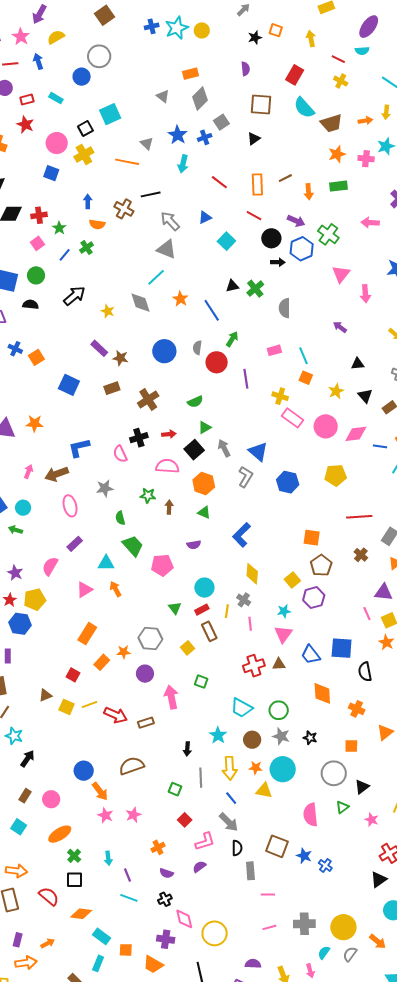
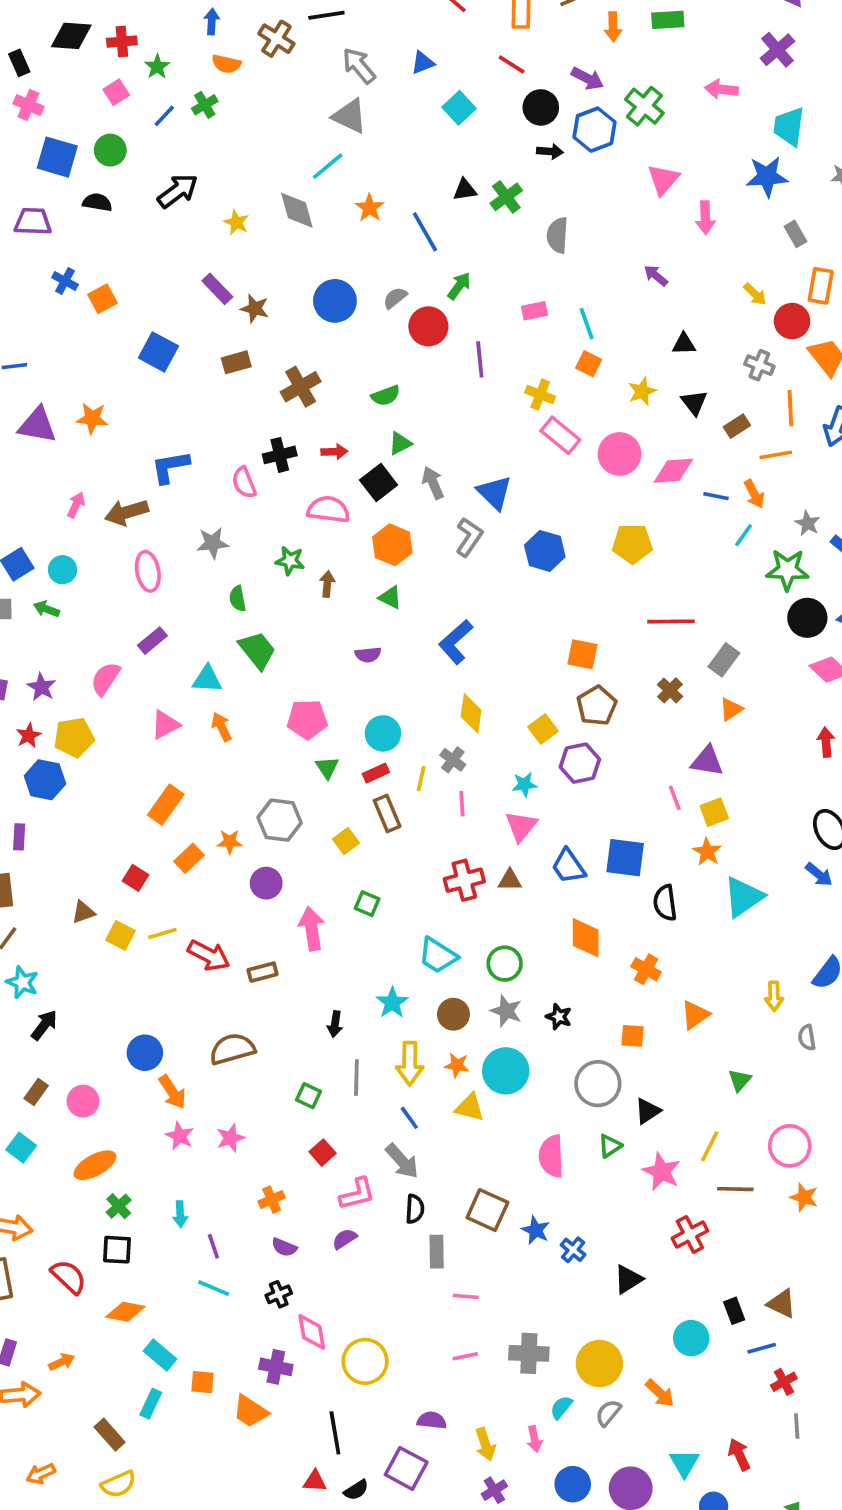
gray semicircle: (197, 348) -> (395, 298), turned 40
pink pentagon: (162, 565) -> (307, 719), moved
pink star: (372, 820) -> (662, 1172), size x1.5
black triangle: (379, 880) -> (628, 1279), moved

